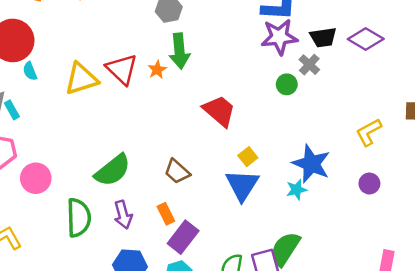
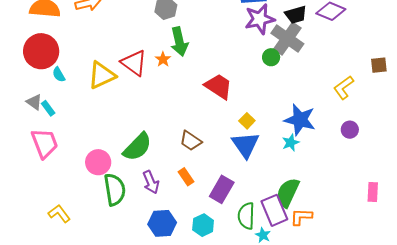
gray cross: (309, 65) -> (287, 39), size x1.8
pink circle: (36, 178) -> (98, 162), moved
purple rectangle: (183, 237) -> (222, 189), moved

